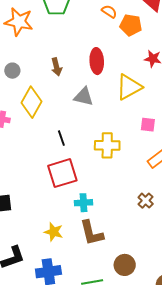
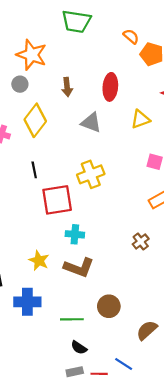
orange star: (19, 22) -> (32, 55), moved
yellow triangle: (129, 87) -> (140, 119), size x0.7
black line: (61, 138) -> (34, 170), moved
yellow cross: (107, 145) -> (91, 174), moved, turned -30
brown L-shape: (92, 233) -> (79, 267), turned -64

